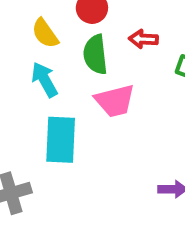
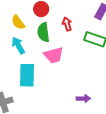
red arrow: (143, 39) -> (67, 24), turned 72

